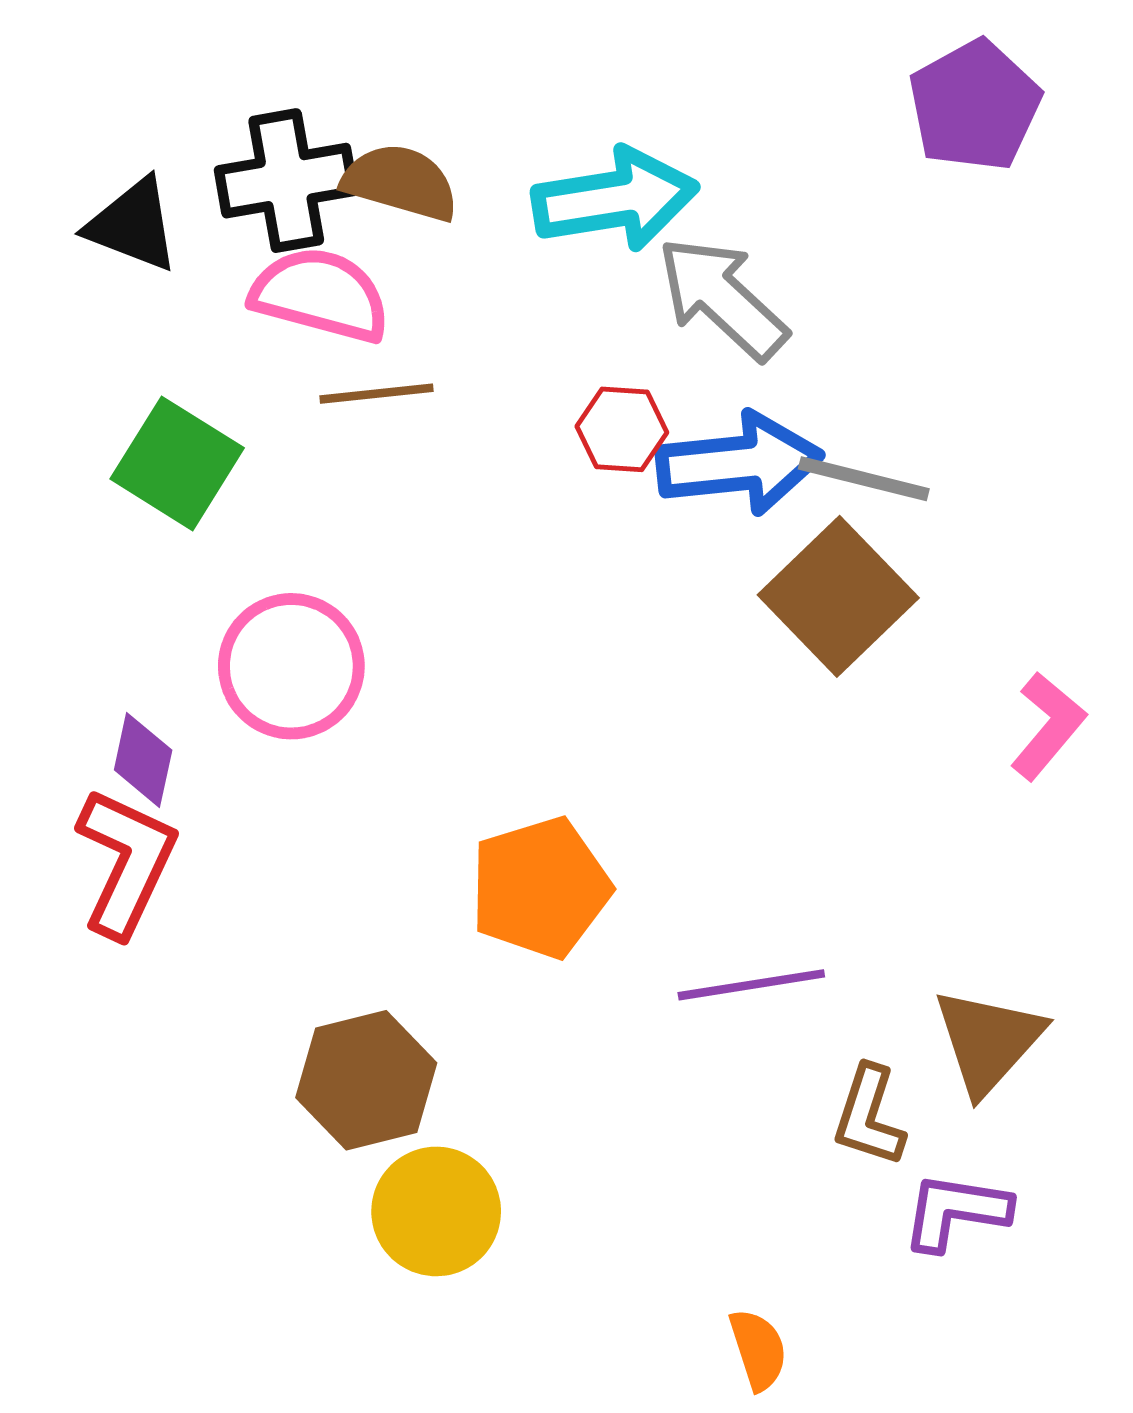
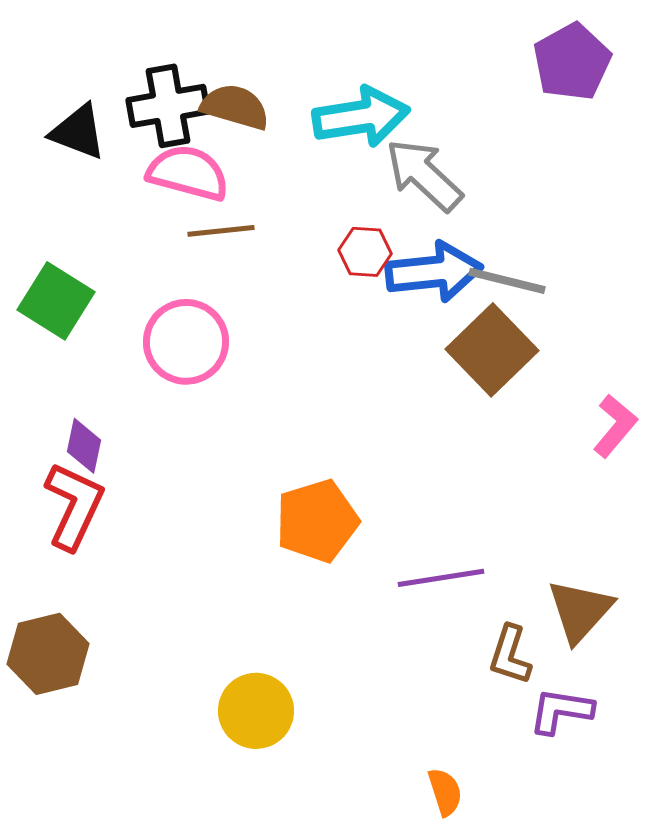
green square: (177, 463) -> (56, 301), moved
pink circle: (291, 666) -> (186, 342), moved
brown hexagon: (366, 1080) -> (48, 654), moved

